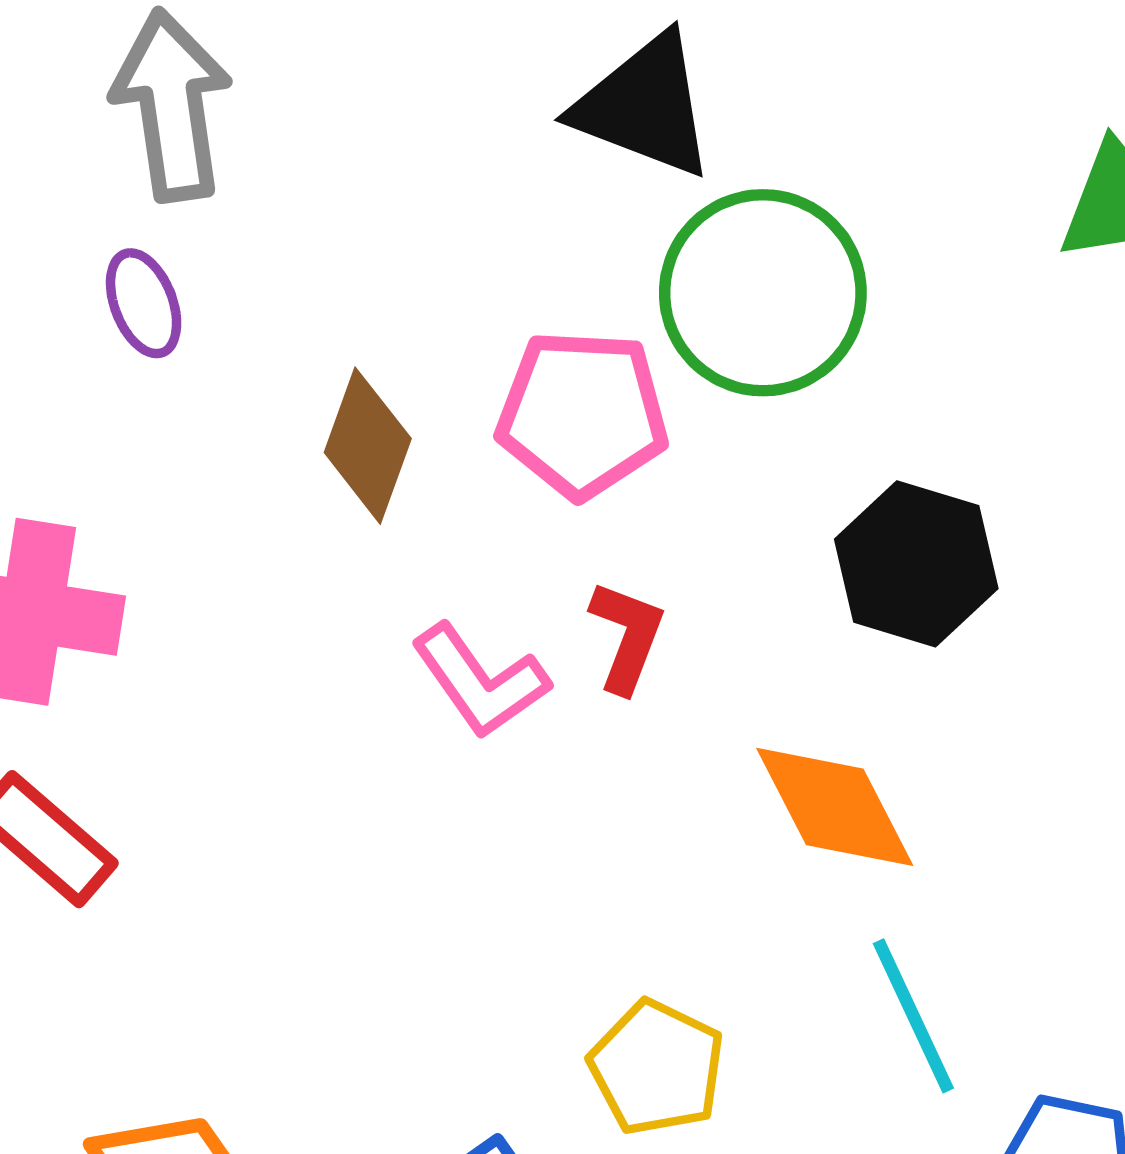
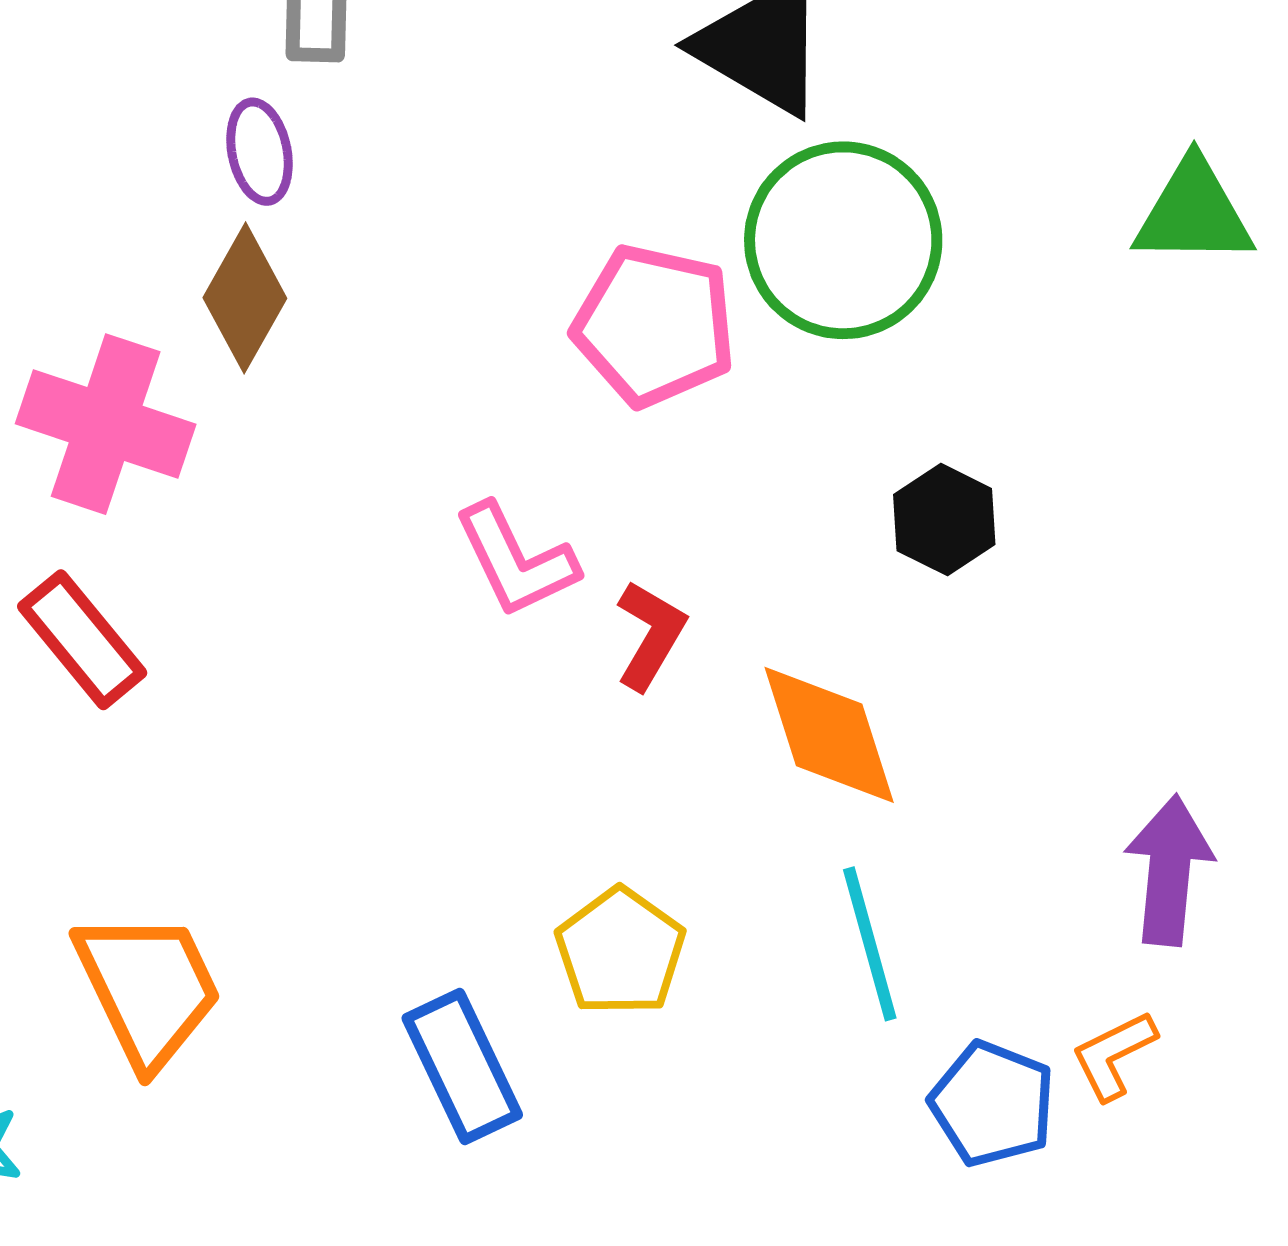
brown diamond: (368, 446) -> (245, 298), moved
black hexagon: (916, 564) -> (944, 520), size x0.7
red L-shape: (627, 636) -> (650, 635), moved

